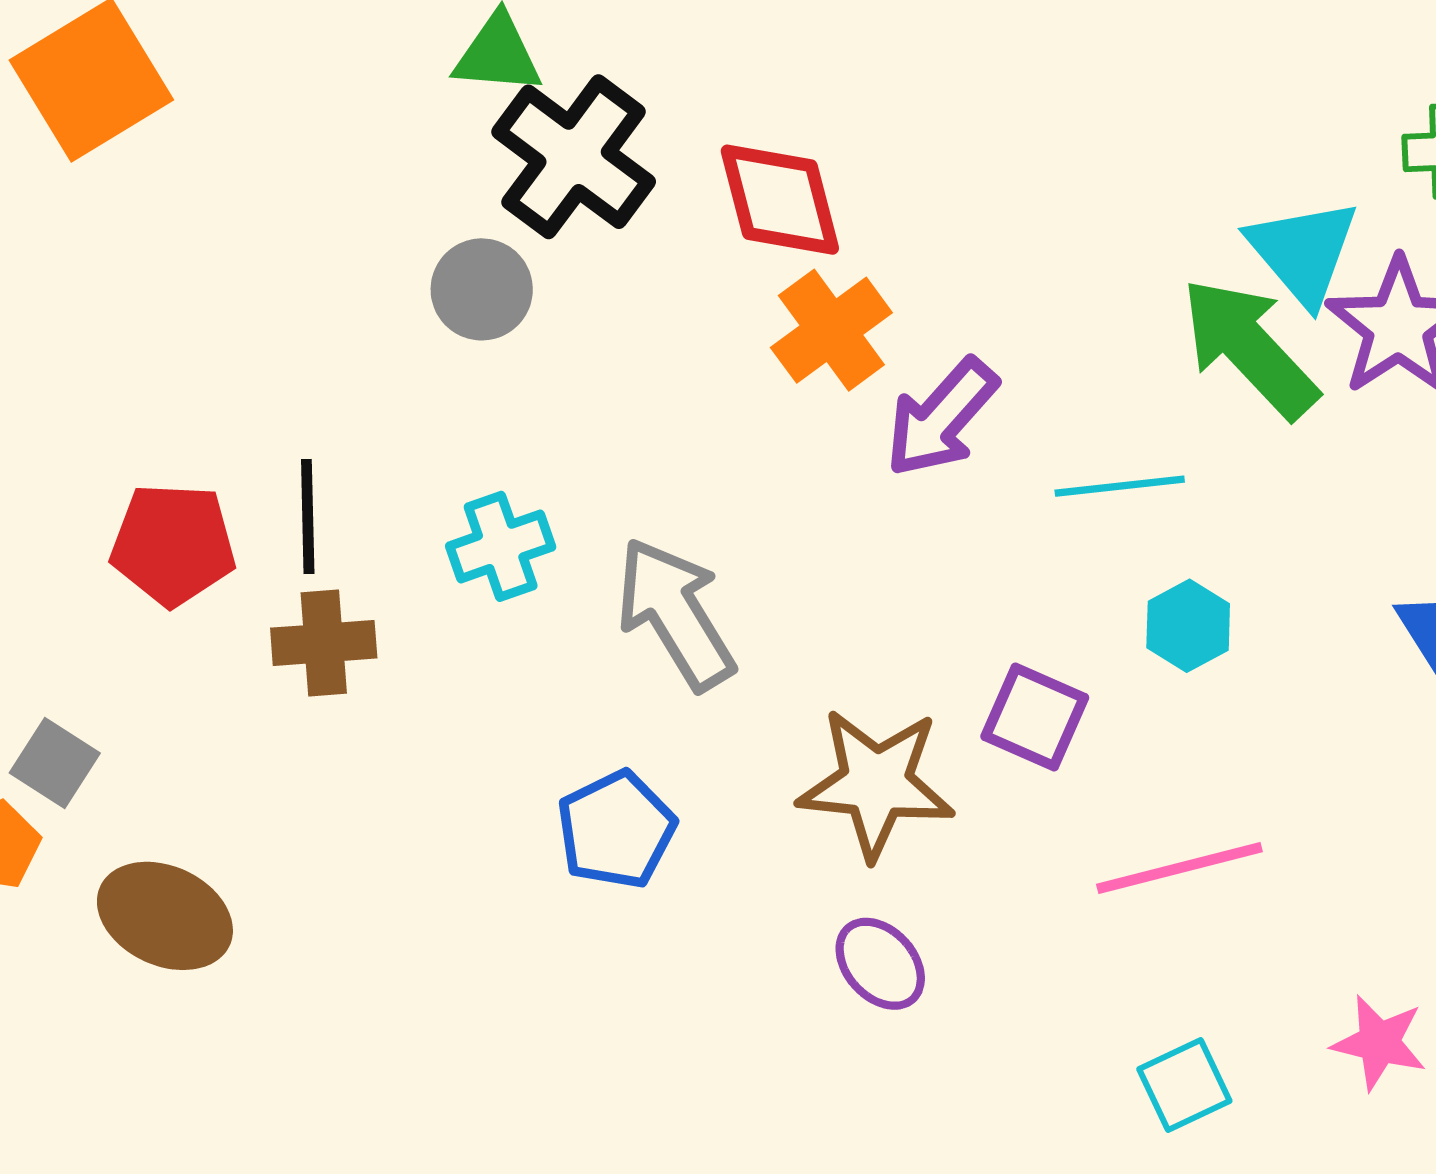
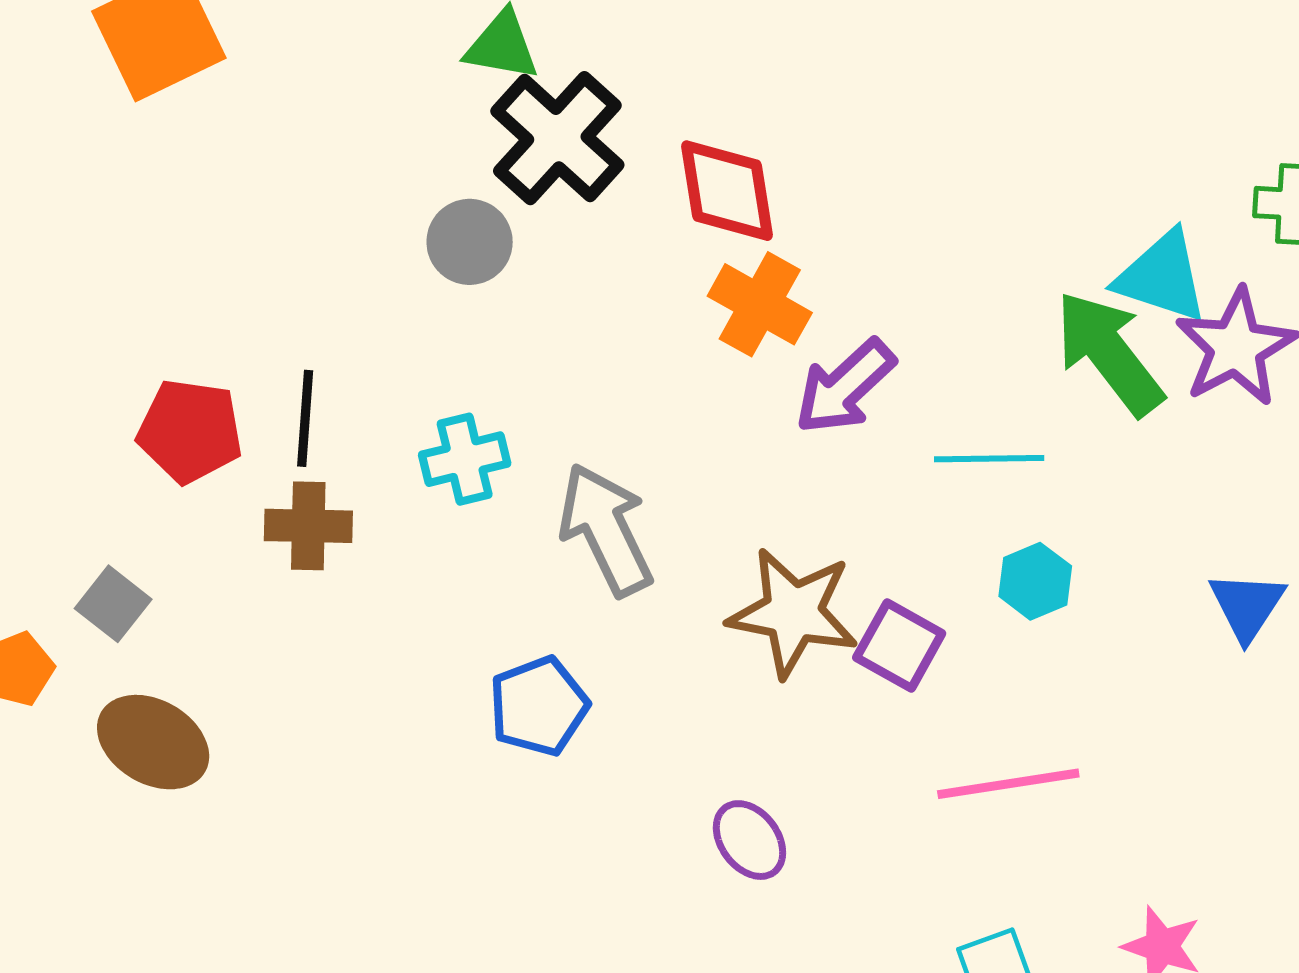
cyan triangle: (1303, 252) -> (1162, 277), turned -37
orange cross: (831, 330) -> (760, 304), turned -30
gray square: (55, 763) -> (113, 604), moved
brown star: (876, 784) -> (793, 613), moved

